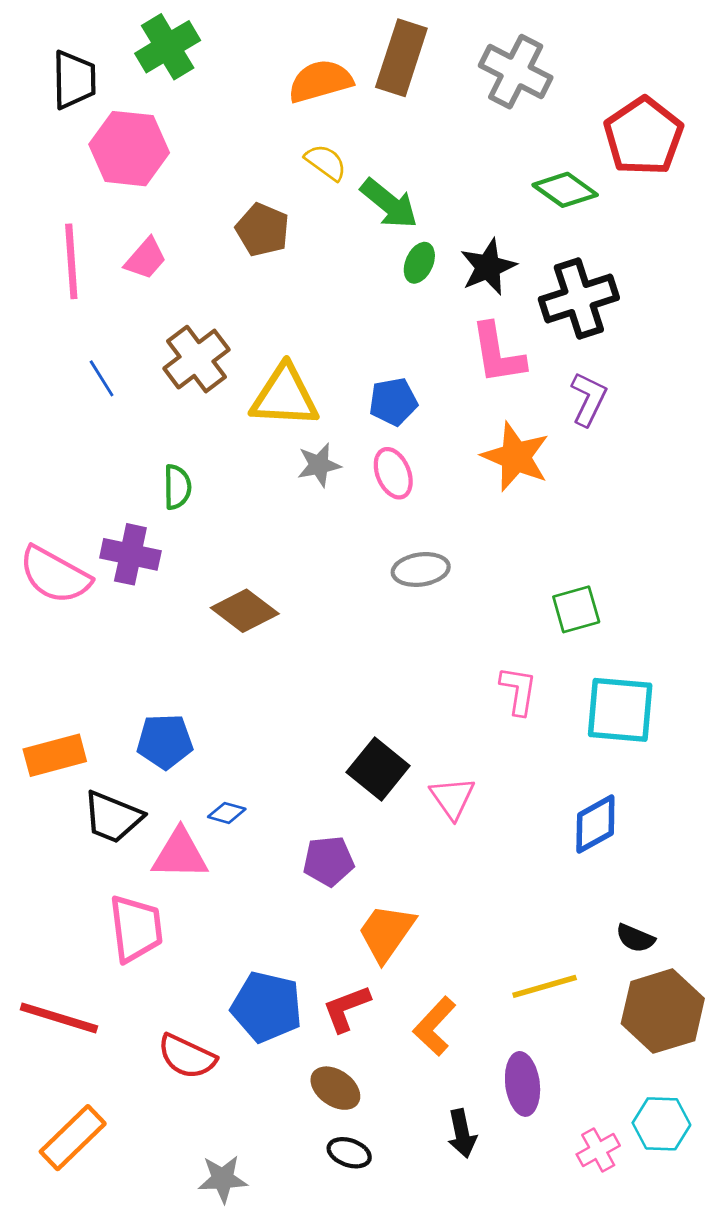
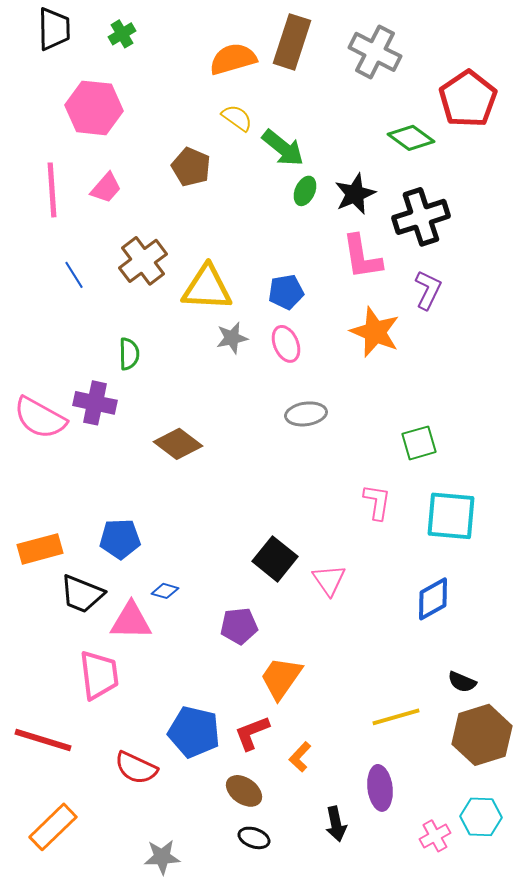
green cross: (168, 47) -> (122, 34), size x0.6
black trapezoid: (74, 80) -> (54, 29), moved
orange L-shape: (434, 1026) -> (300, 757), moved, size x0.7

